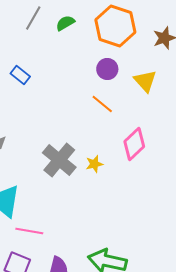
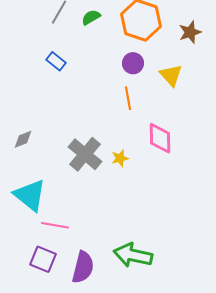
blue rectangle: (20, 75) -> (56, 61), moved
orange line: (102, 104) -> (128, 98), turned 40
pink diamond: (134, 144) -> (160, 138), turned -48

